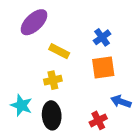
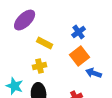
orange square: (103, 68) -> (80, 56), turned -30
blue arrow: (121, 102) -> (94, 73), moved

